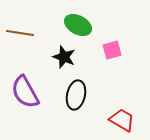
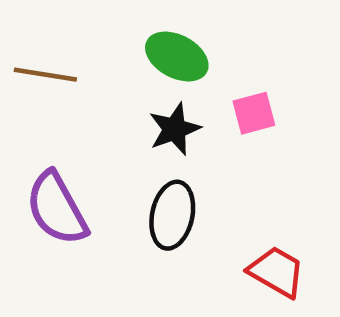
black star: (64, 57) -> (175, 129), moved, turned 30

